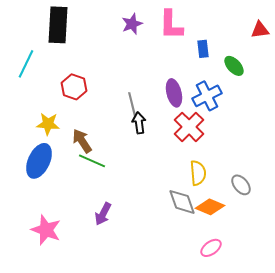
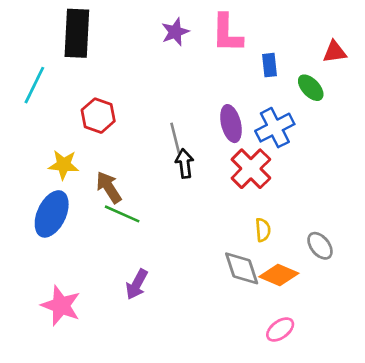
red triangle: (260, 30) -> (335, 52), moved
yellow semicircle: (198, 173) -> (263, 230), size x0.7

